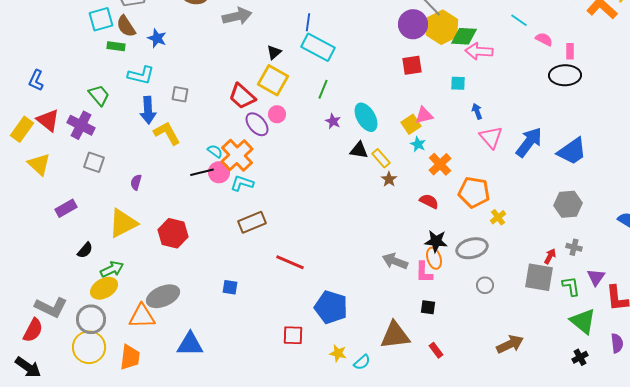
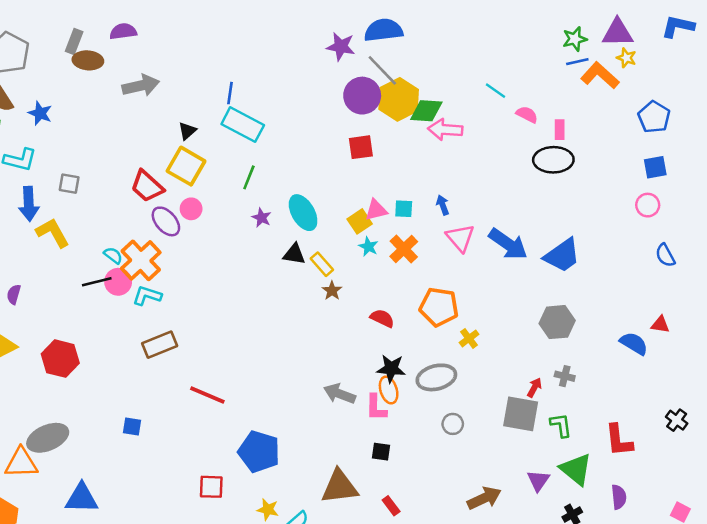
cyan square: (458, 83) -> (404, 209), moved
blue arrow: (529, 142) -> (508, 244), turned 88
orange cross: (440, 164) -> (404, 249), moved
purple triangle: (596, 277) -> (538, 481), moved

